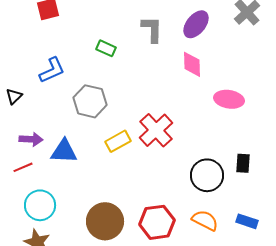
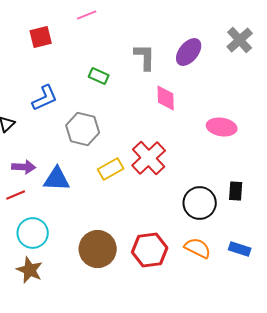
pink diamond: (192, 64) -> (166, 98), moved

